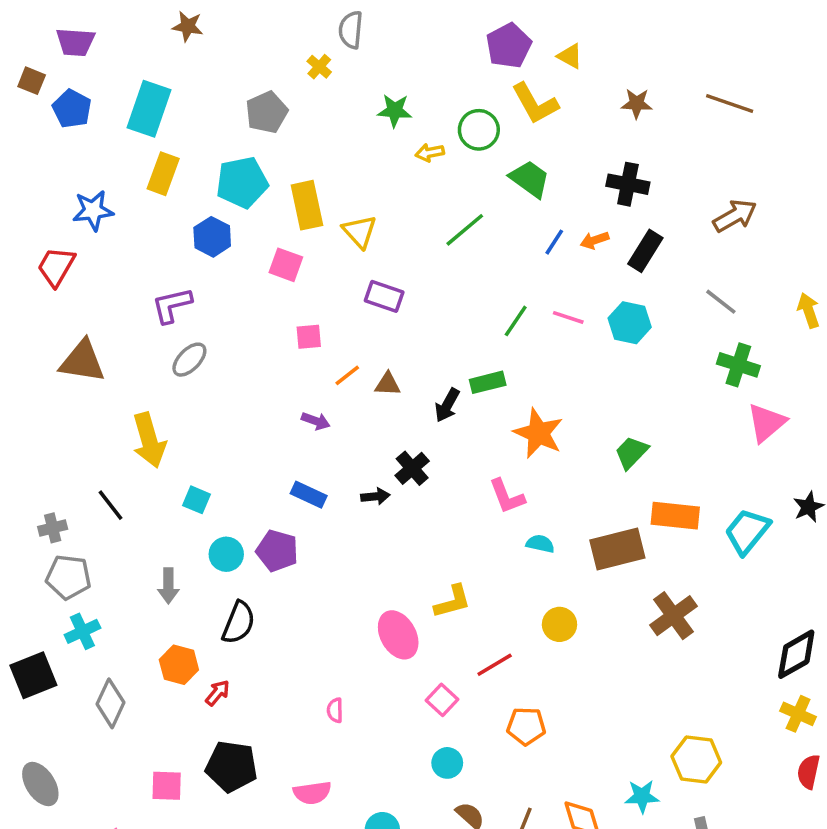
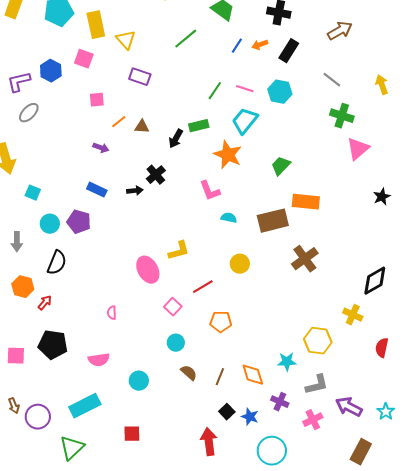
blue hexagon: (212, 237) -> (51, 71), moved
cyan trapezoid: (747, 531) -> (245, 121), moved
yellow cross: (798, 714) -> (353, 315), moved

